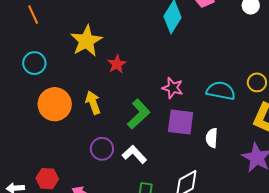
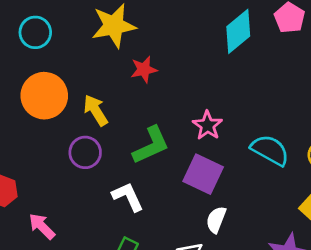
yellow arrow: (93, 103) -> (96, 110), turned -30
white semicircle: (212, 138) -> (216, 220), moved
purple circle: (102, 149) -> (85, 152), moved

